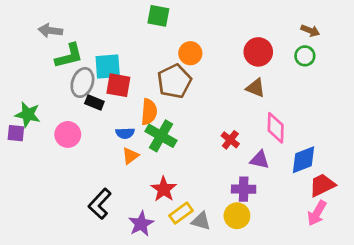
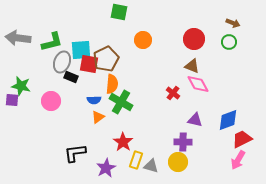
gray arrow: (50, 31) -> (18, 38), moved, size x1.4
brown pentagon: (174, 81) -> (106, 59), moved
pink diamond: (276, 128) -> (198, 84), moved, turned -30
red cross: (230, 140) -> (173, 93), moved
black L-shape: (100, 204) -> (75, 153), turned 40
yellow rectangle: (181, 213) -> (136, 160), turned -36

